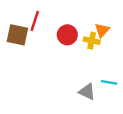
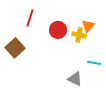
brown square: (17, 35) -> (15, 48), moved, turned 36
cyan line: (109, 82) -> (94, 63), moved

